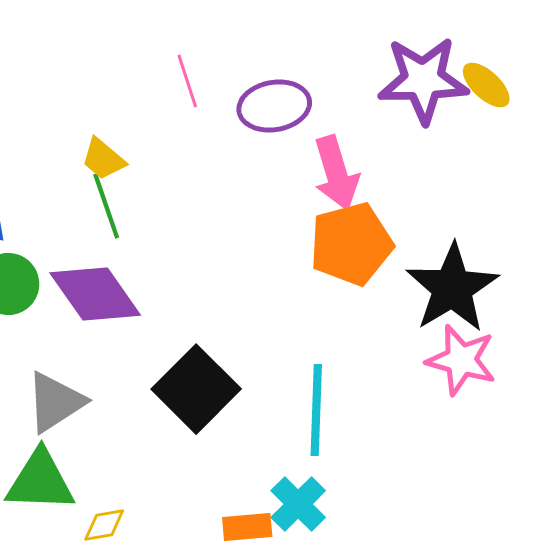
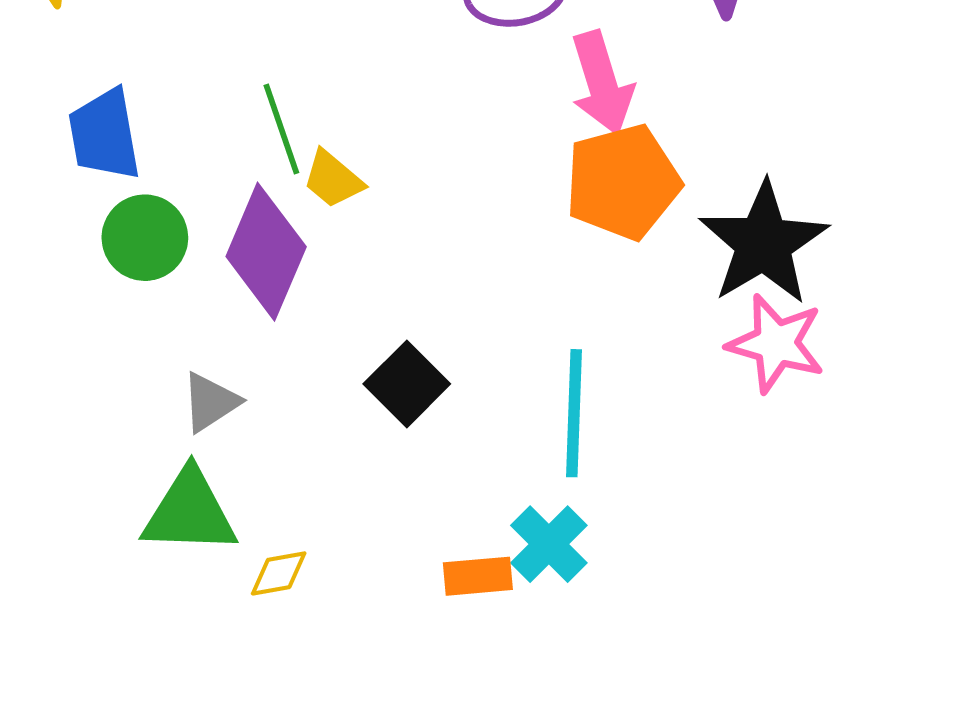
yellow trapezoid: (103, 159) -> (333, 179), moved
purple diamond: (95, 294) -> (266, 252), turned 58
black square: (196, 389) -> (407, 384), size x0.7
gray triangle: (55, 402) -> (210, 402), size x0.7

